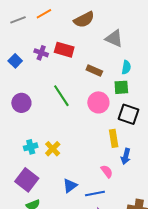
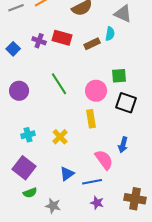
gray triangle: (114, 38) -> (123, 14), moved
cyan semicircle: (126, 67) -> (110, 34), moved
brown rectangle: (94, 71) -> (92, 44), moved, turned -49
yellow rectangle: (114, 138) -> (91, 119), moved
yellow cross: (53, 149) -> (60, 137), moved
pink semicircle: (107, 171) -> (104, 160), size x1.5

